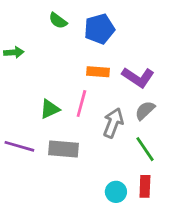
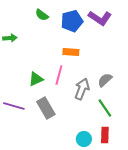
purple L-shape: (138, 77) -> (100, 18), moved
gray rectangle: (63, 149) -> (46, 108), turned 55

